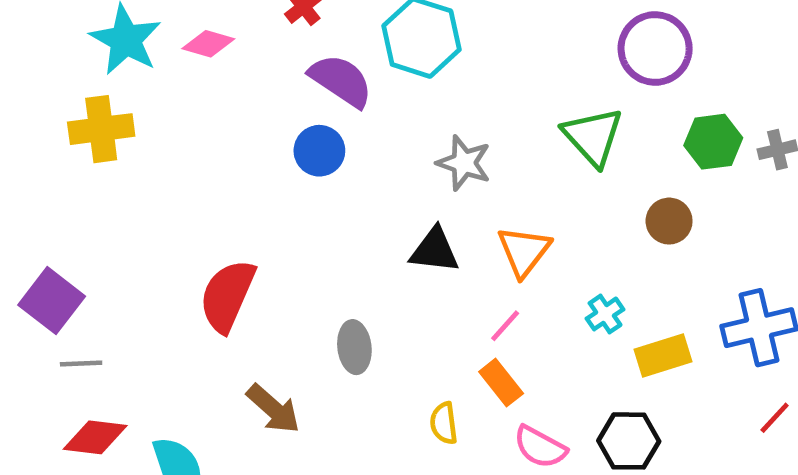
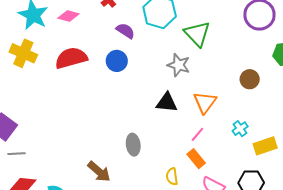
purple semicircle: (341, 81) -> (125, 31), size x0.7
yellow cross: (101, 129) -> (23, 53), turned 32
green triangle: (593, 137) -> (197, 34), moved
brown circle: (669, 221) -> (250, 79), moved
red semicircle: (227, 296) -> (71, 58), moved, turned 52

